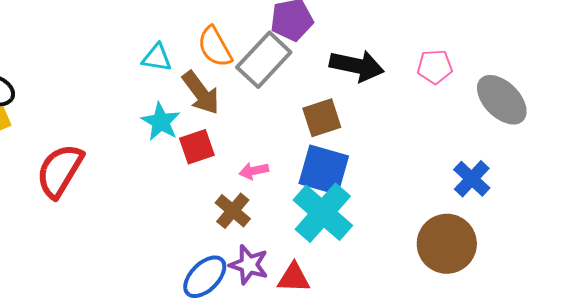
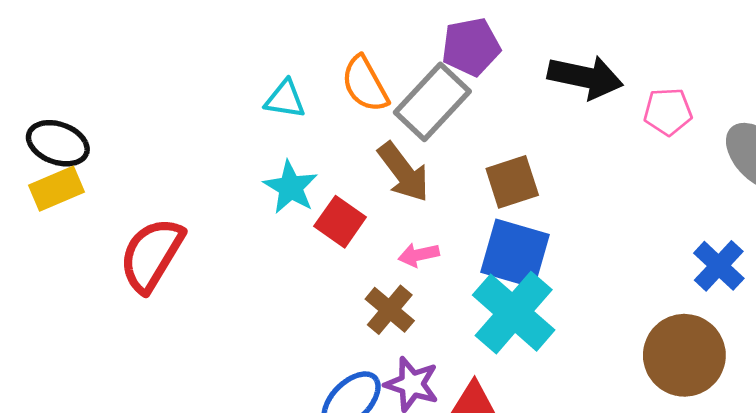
black arrow: (357, 66) -> (585, 77), moved
brown arrow: (201, 93) -> (403, 172), moved
red square: (197, 147) -> (340, 222), turned -36

